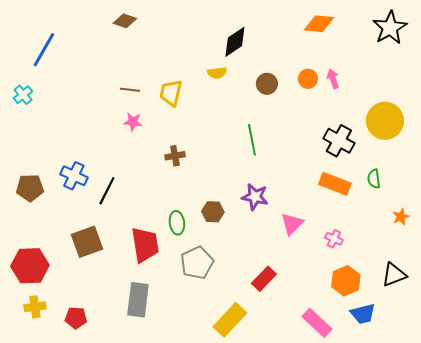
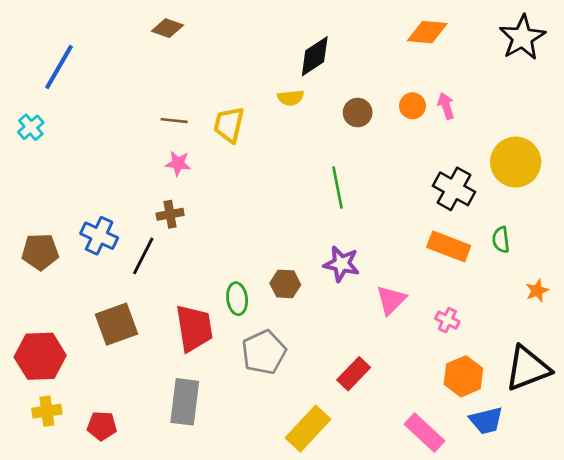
brown cross: (175, 156) -> (170, 214), moved
black triangle: (394, 275) -> (528, 368), size x1.4

